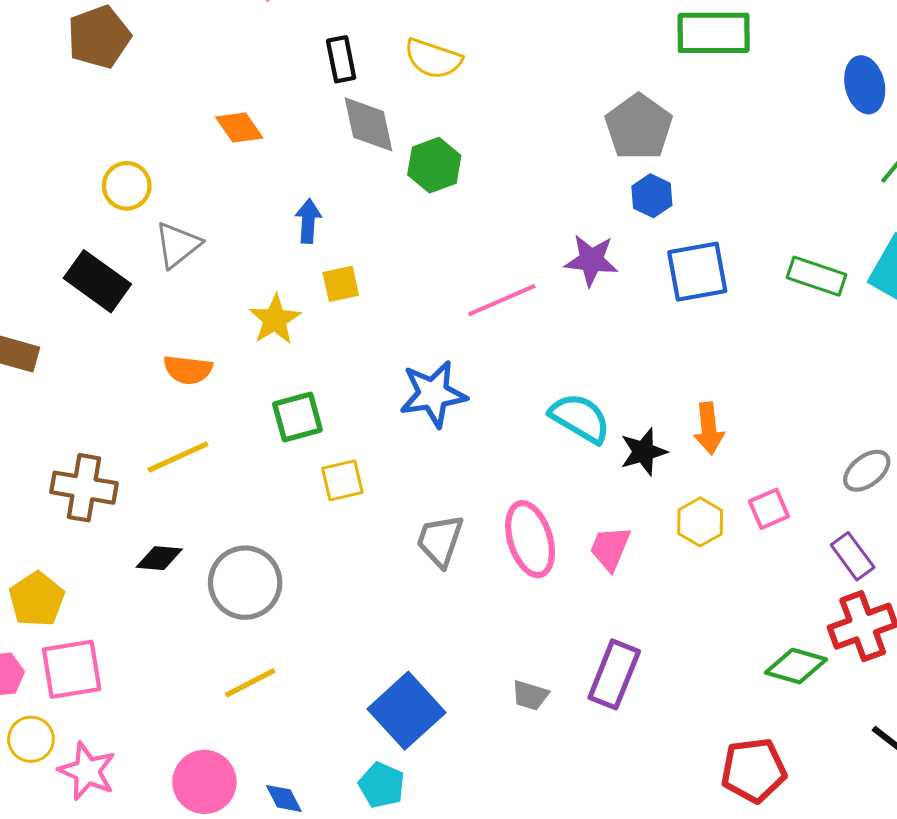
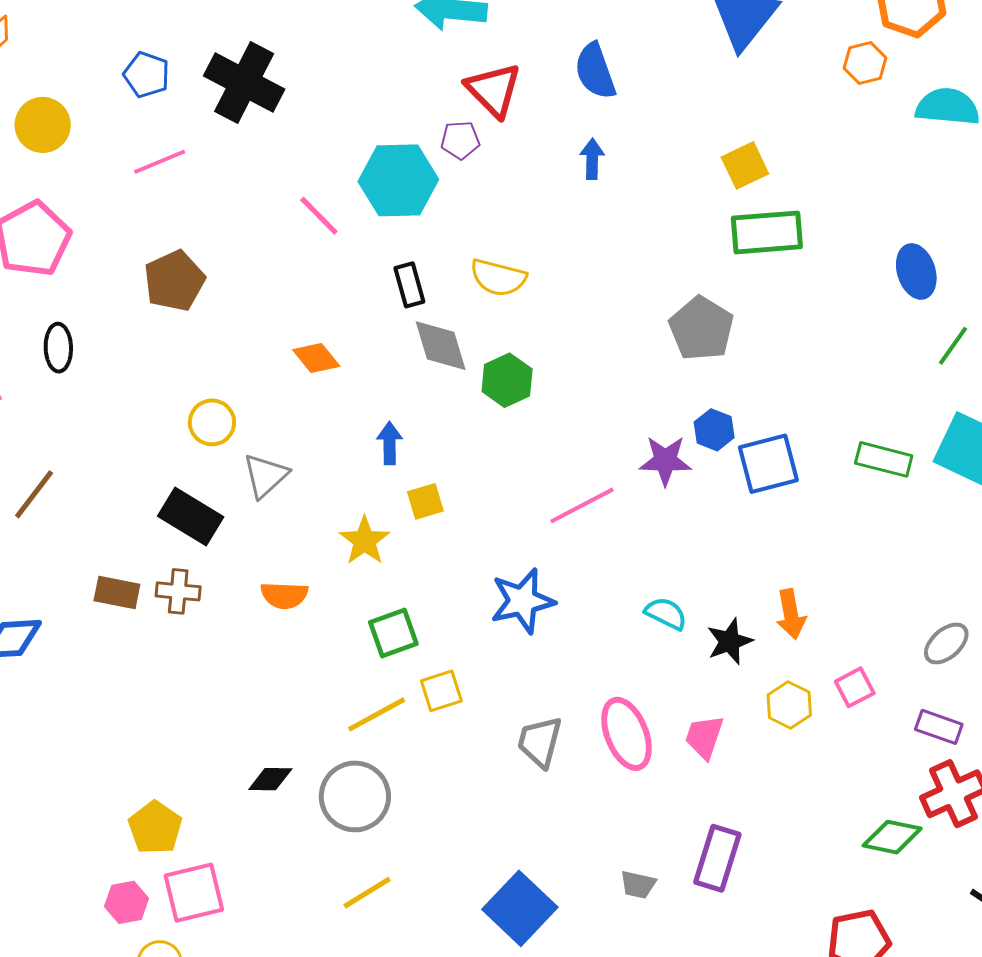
blue hexagon: (652, 196) -> (714, 430), moved
cyan semicircle: (580, 418) -> (666, 614), size x0.7
yellow line: (178, 457) -> (377, 714), moved
brown cross: (84, 488) -> (178, 591), moved, size x0.7
purple rectangle: (853, 556) -> (939, 727), turned -30

